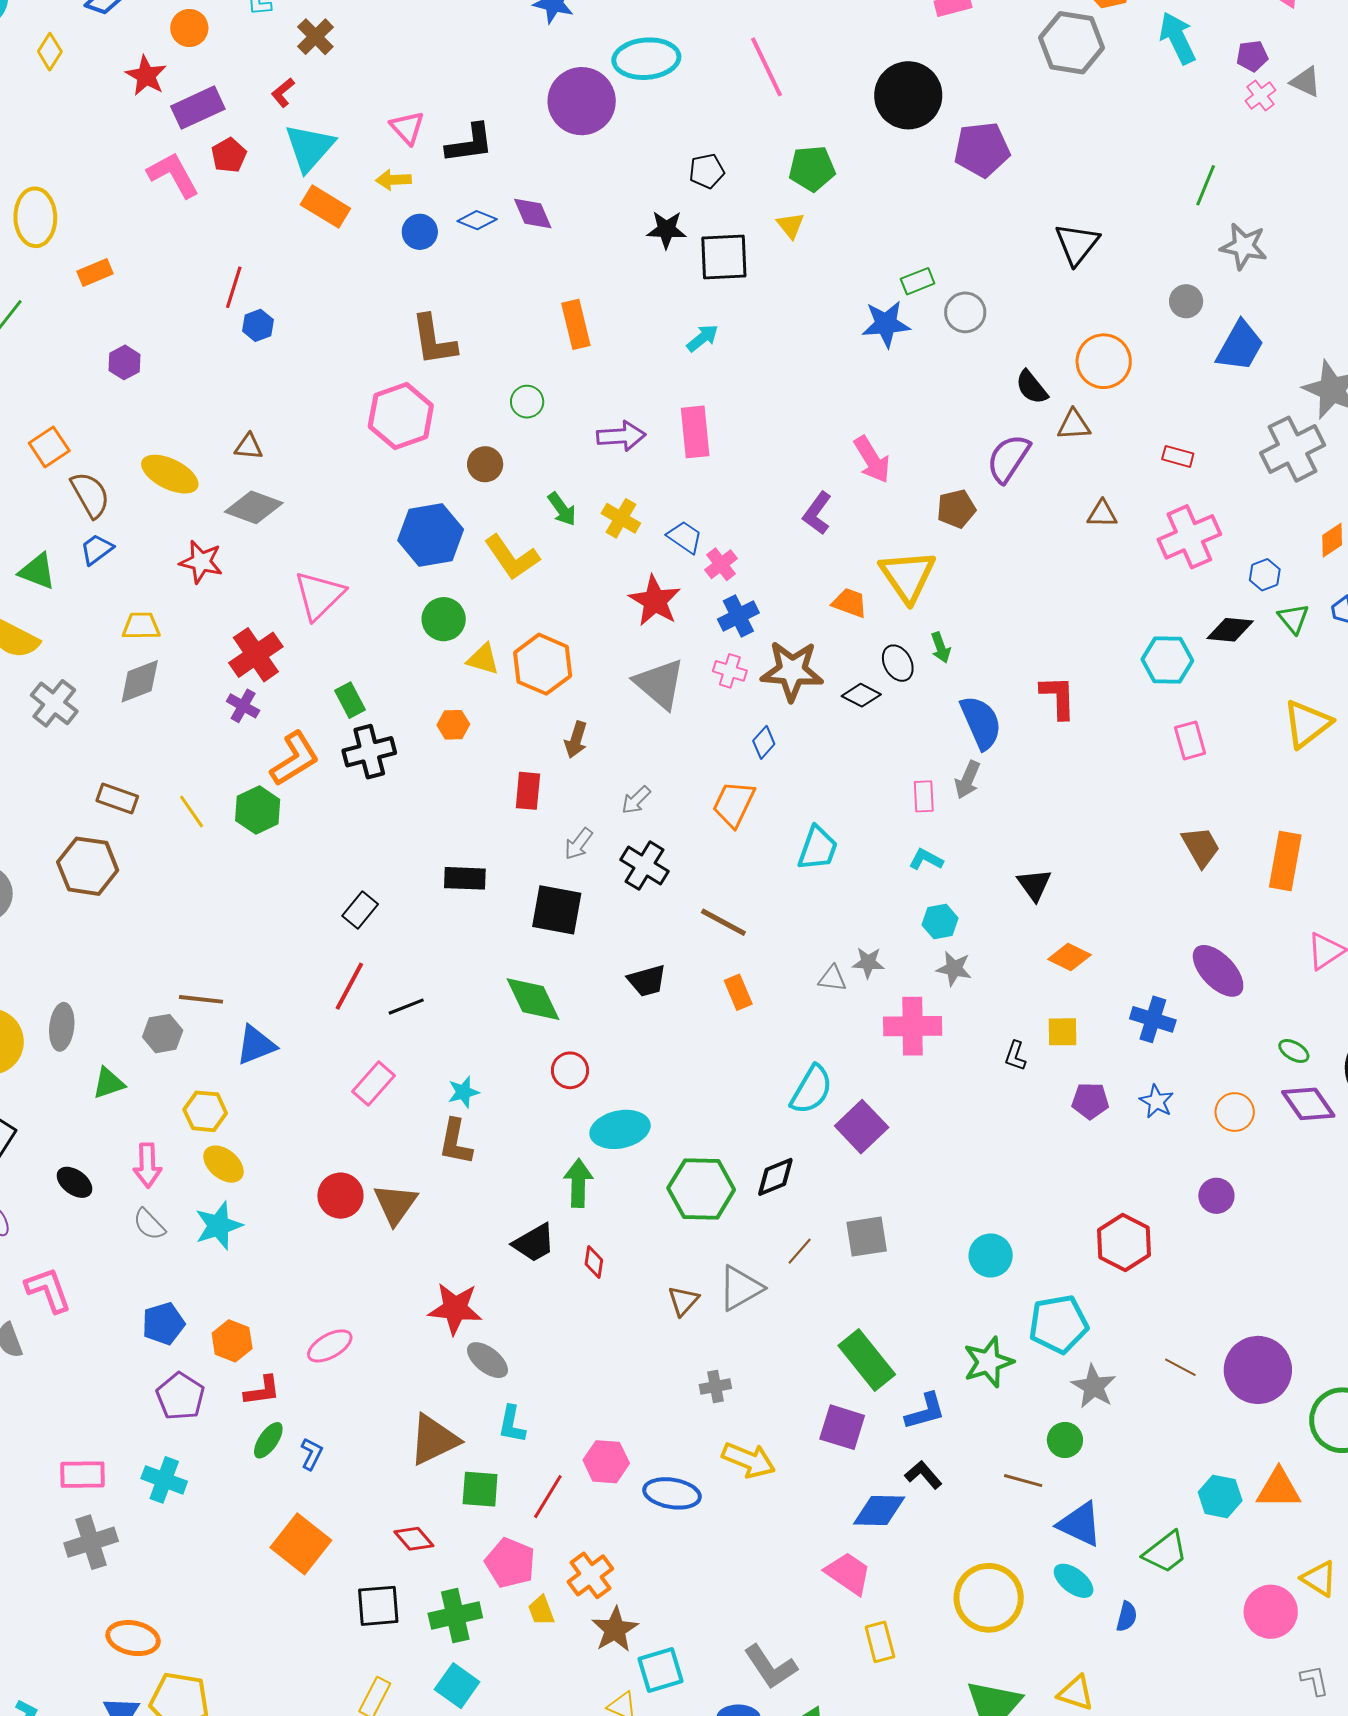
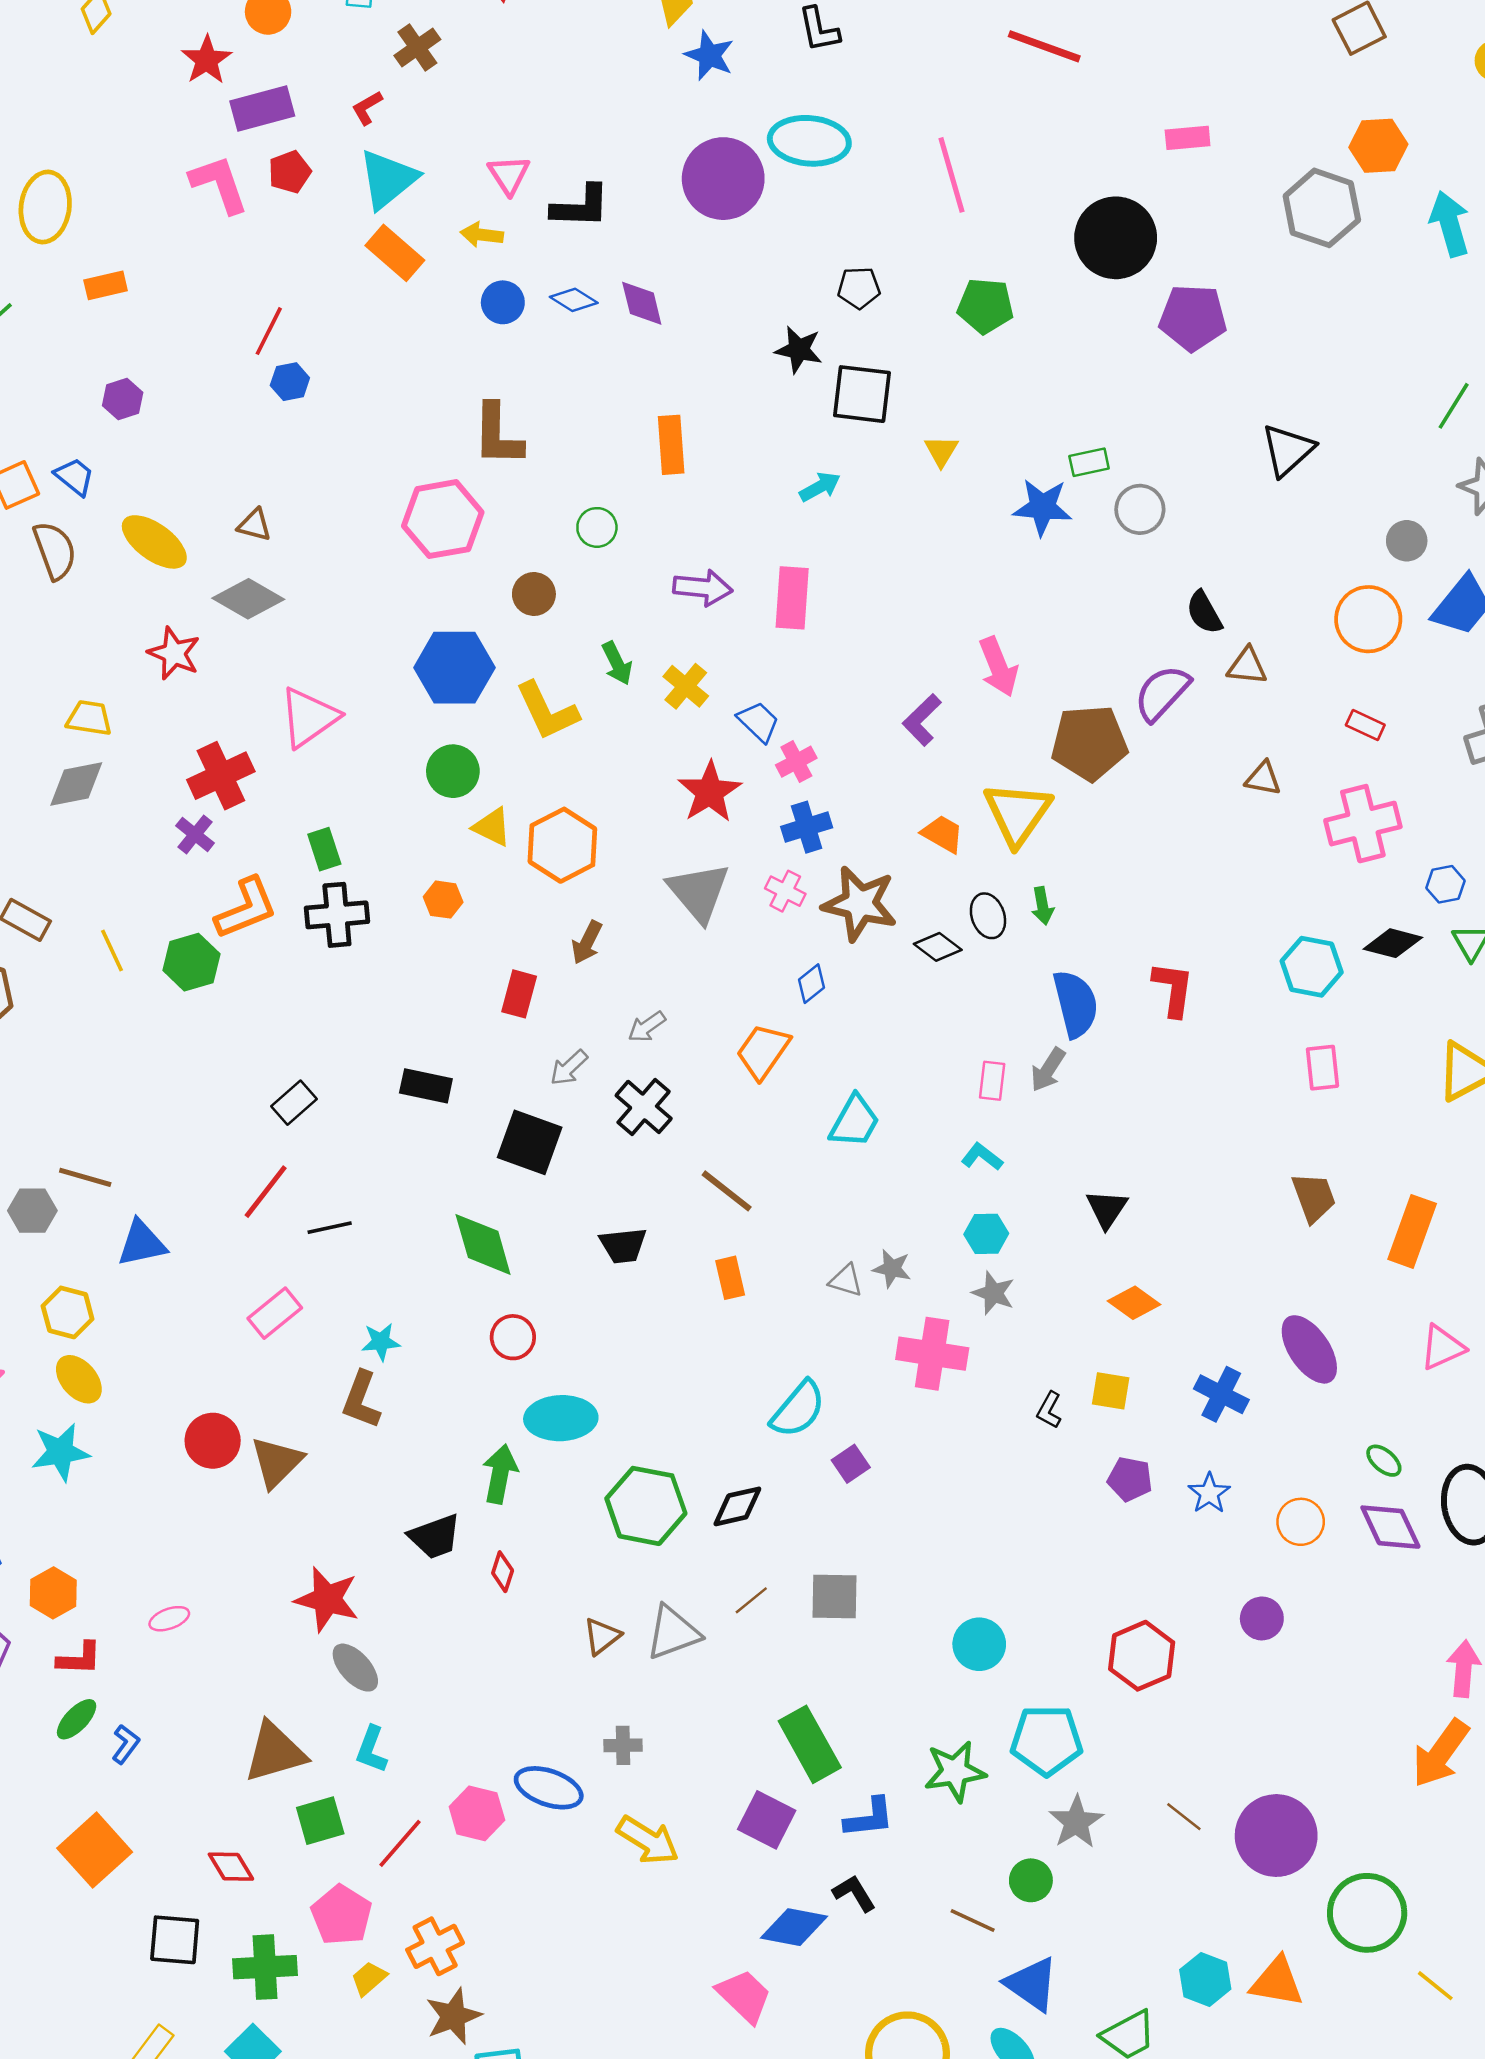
yellow triangle: (791, 225) -> (941, 451), moved
orange circle: (1104, 361) -> (1368, 619), moved
brown pentagon: (956, 509) -> (1089, 743), size x1.6
blue trapezoid: (97, 549) -> (75, 477), moved, turned 66
purple square: (862, 1127) -> (851, 1464), size x0.6
pink ellipse: (330, 1346) -> (169, 1619), size x0.7
green square: (480, 1489) -> (320, 1821), turned -30
blue ellipse: (672, 1493) -> (549, 1788), moved
yellow trapezoid: (541, 1611) -> (369, 1978), turned 60

